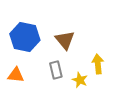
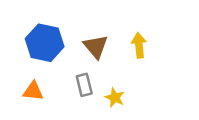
yellow arrow: (98, 64) -> (139, 45), moved

